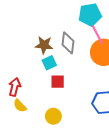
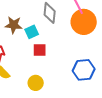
brown star: (44, 45) -> (14, 25), moved

